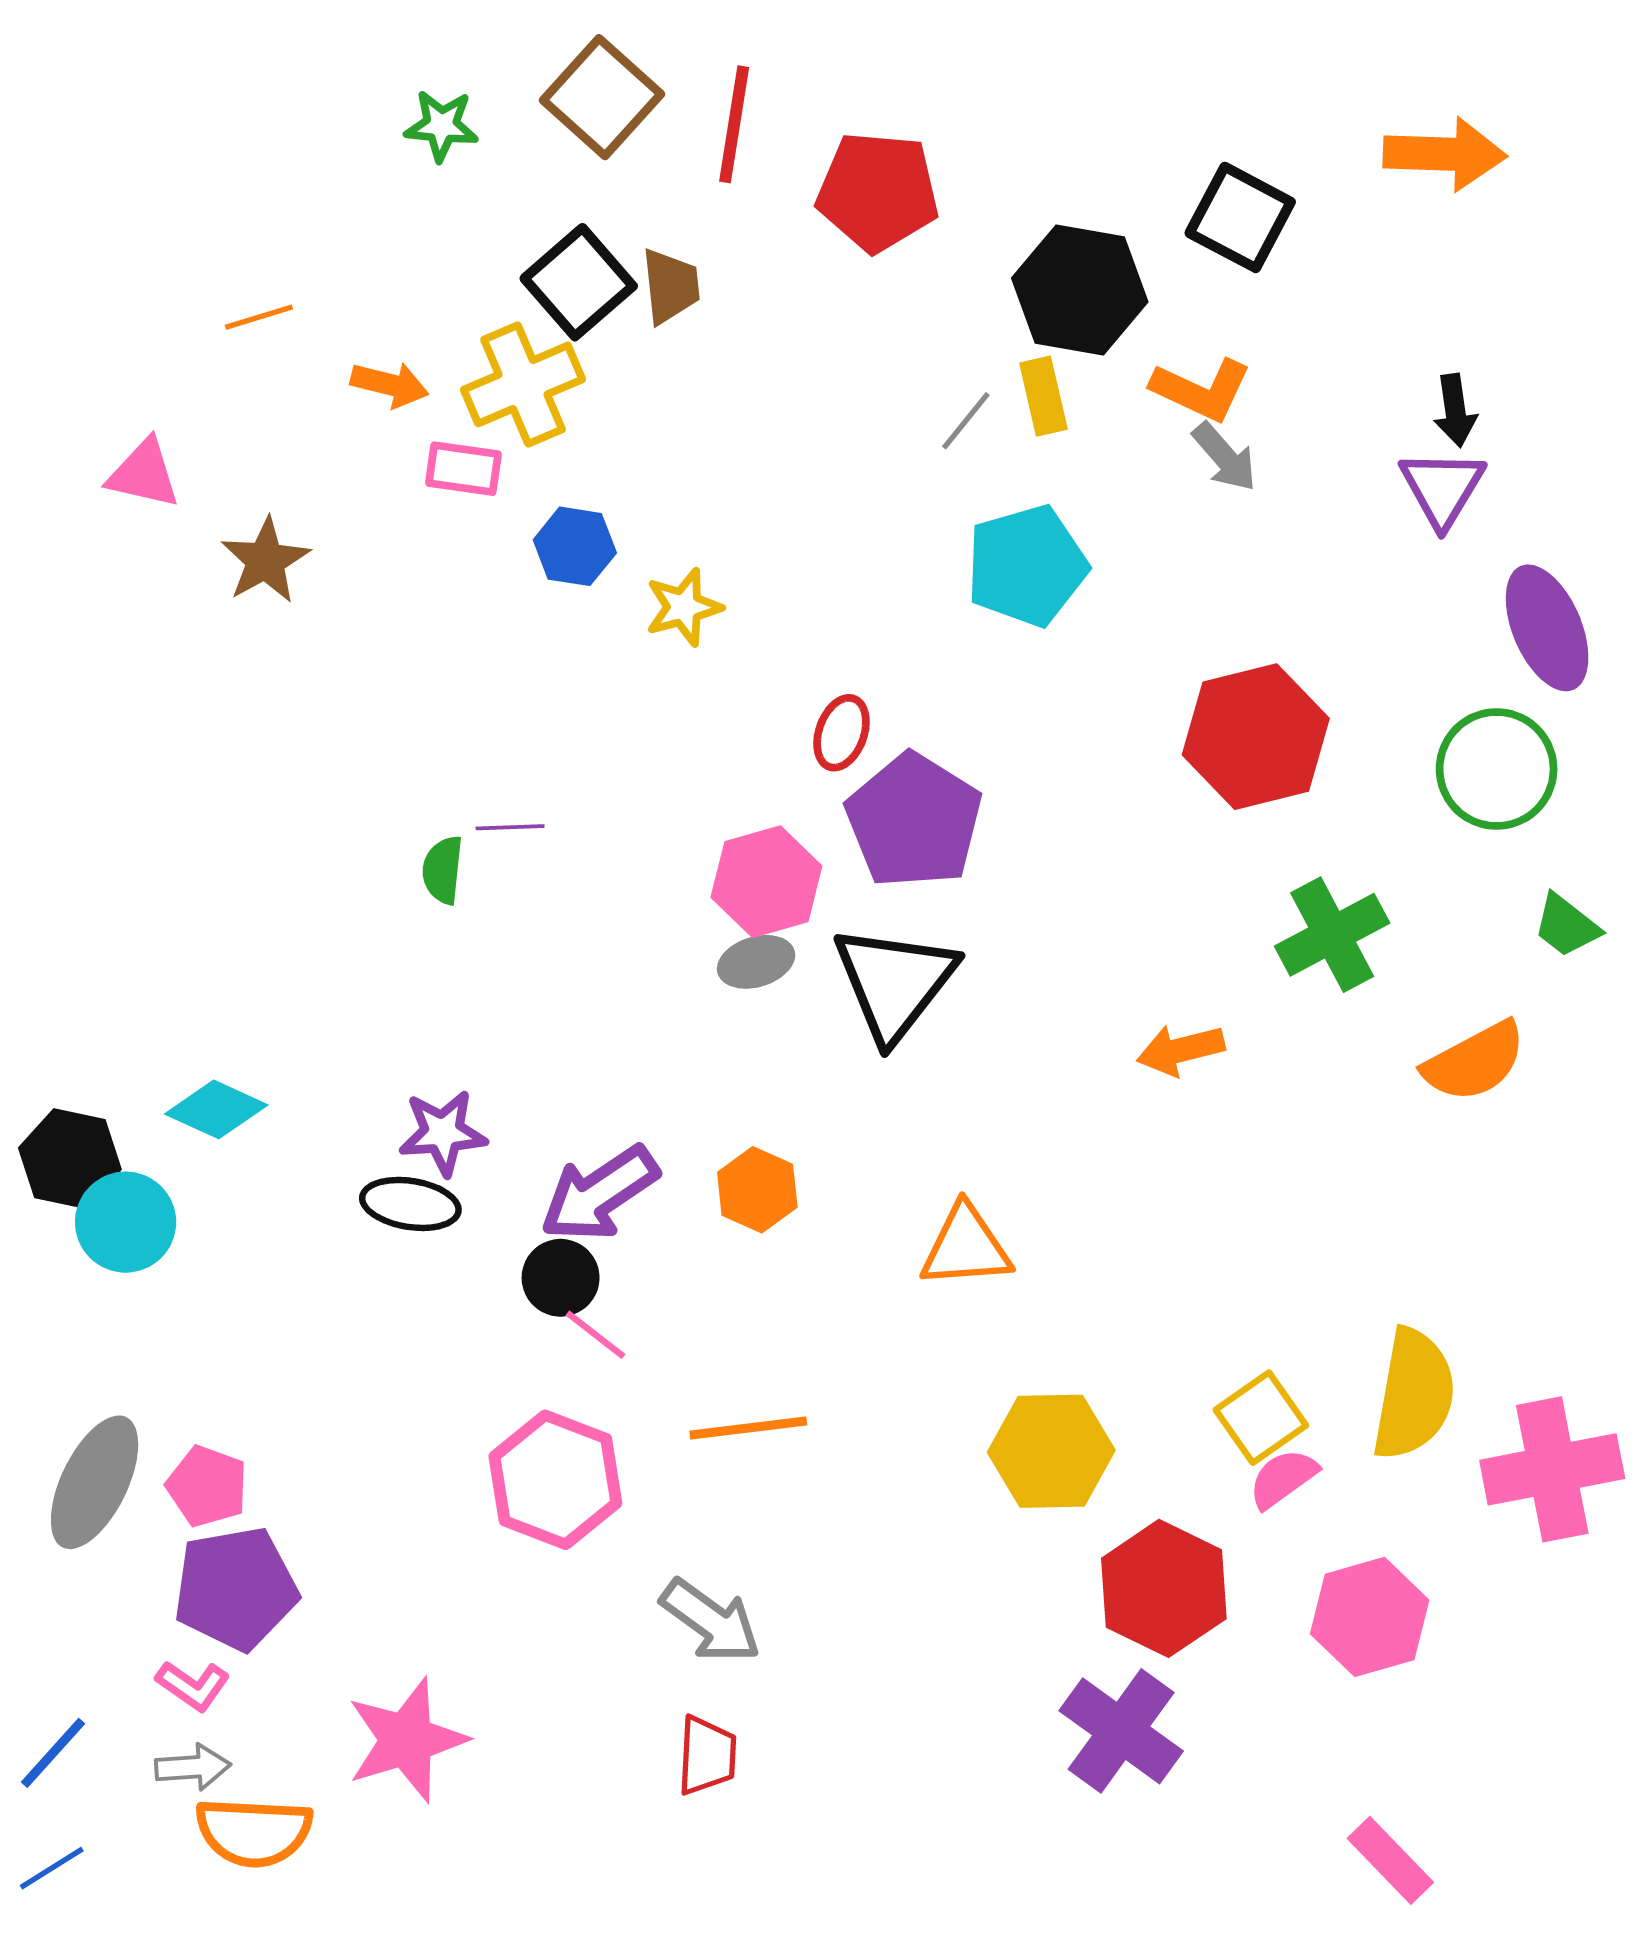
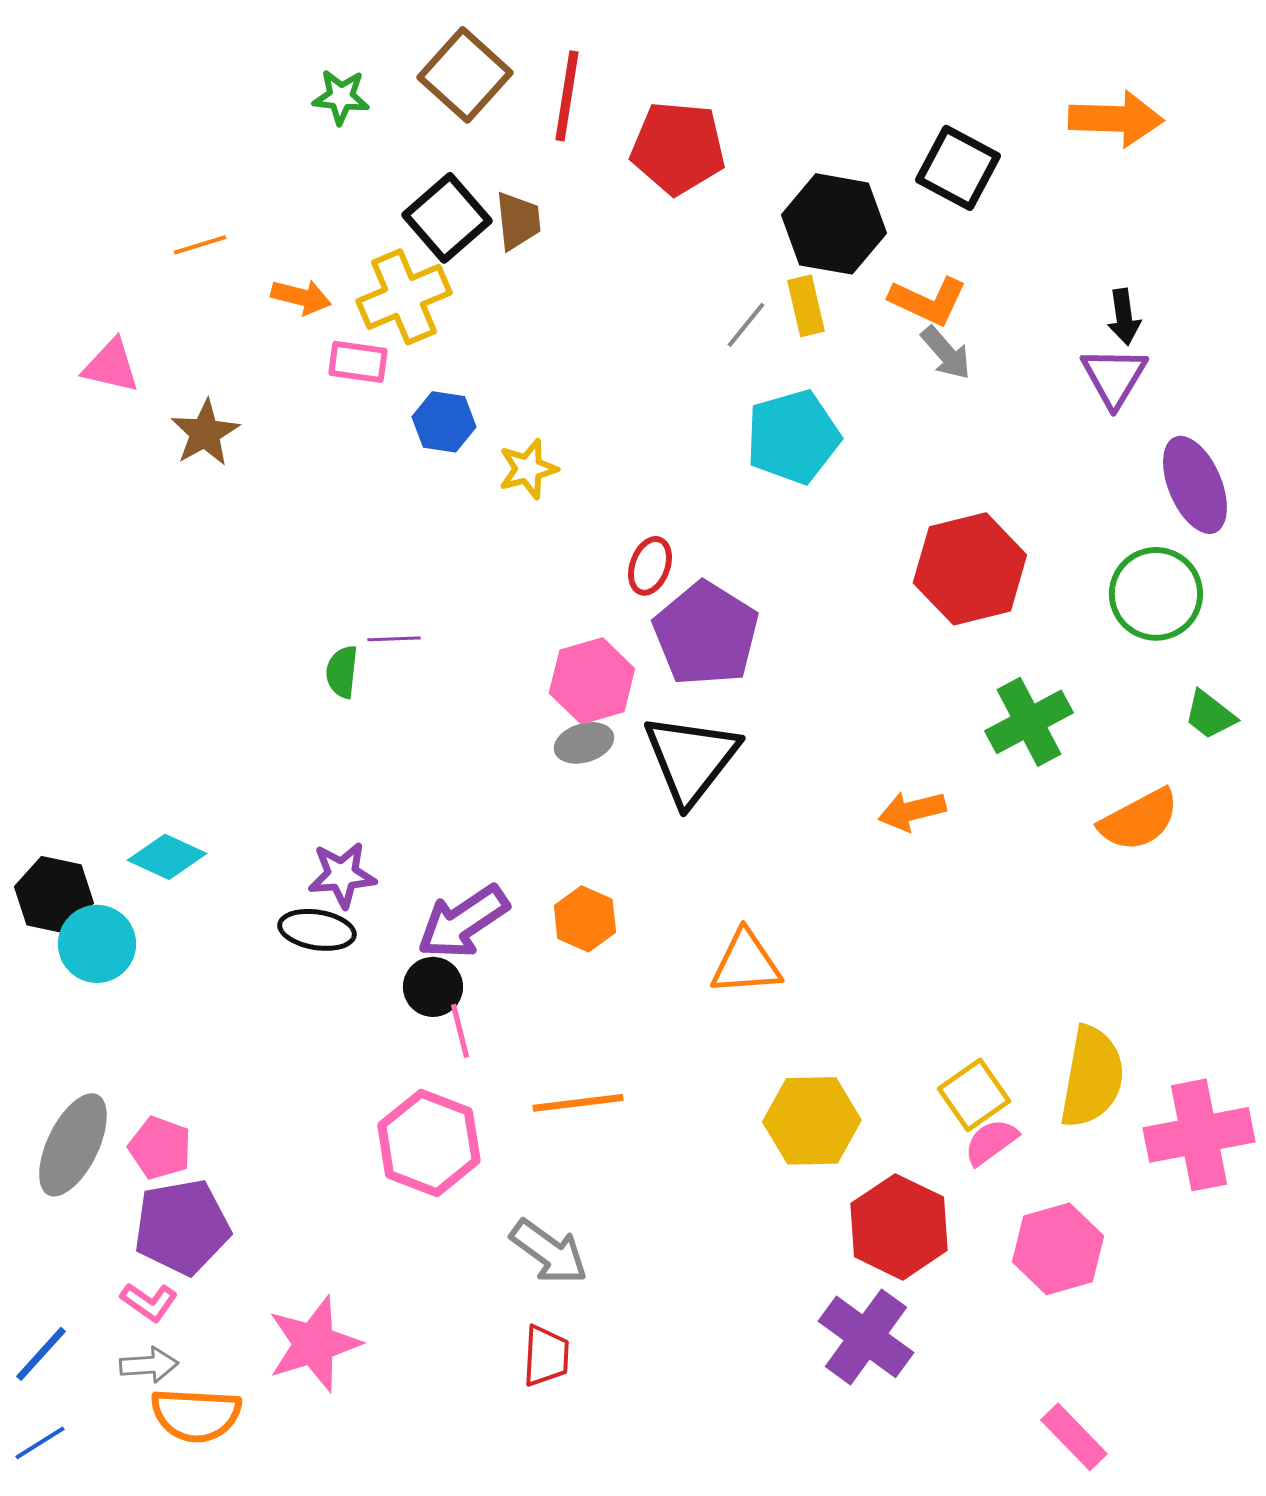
pink line: (596, 1335) -> (460, 1031), turned 38

